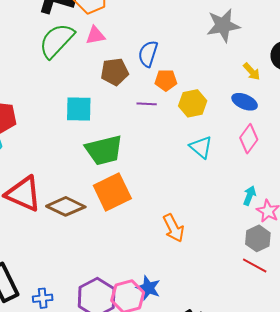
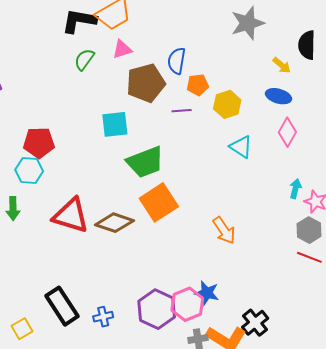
green semicircle: (57, 41) -> (84, 59), size x0.6
brown pentagon: (115, 72) -> (146, 83), size x1.4

